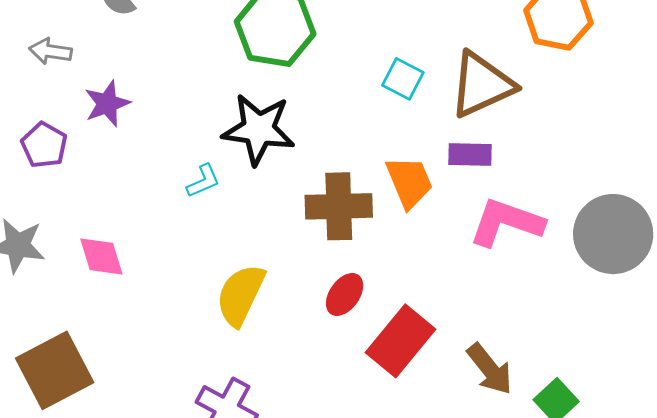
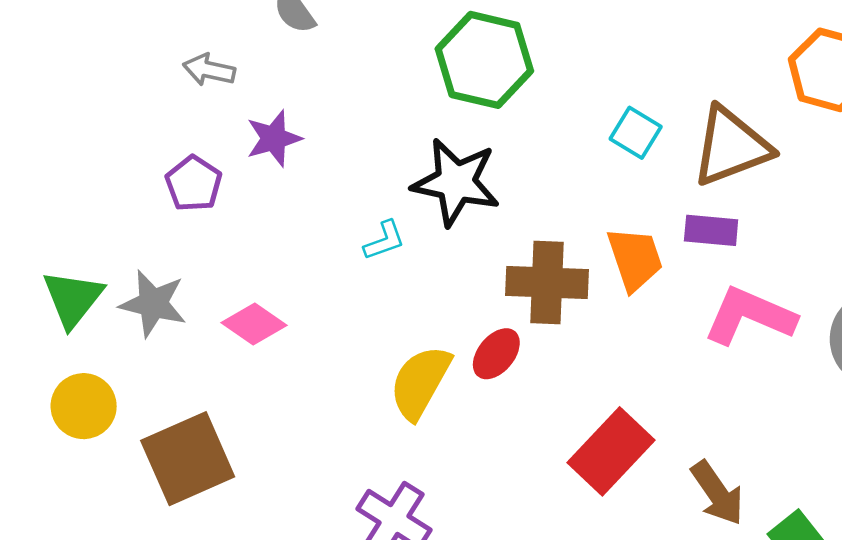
pink diamond: (101, 257) -> (254, 324), turned -42
red ellipse: (345, 294) -> (496, 354), moved

